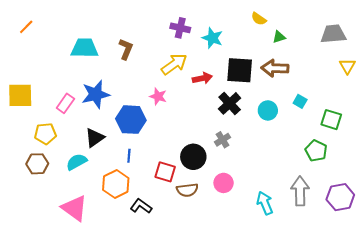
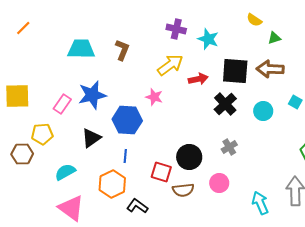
gray cross: (223, 140) -> (229, 147), moved
cyan semicircle: (77, 162) -> (65, 172), moved
brown hexagon: (37, 164) -> (22, 154), moved

